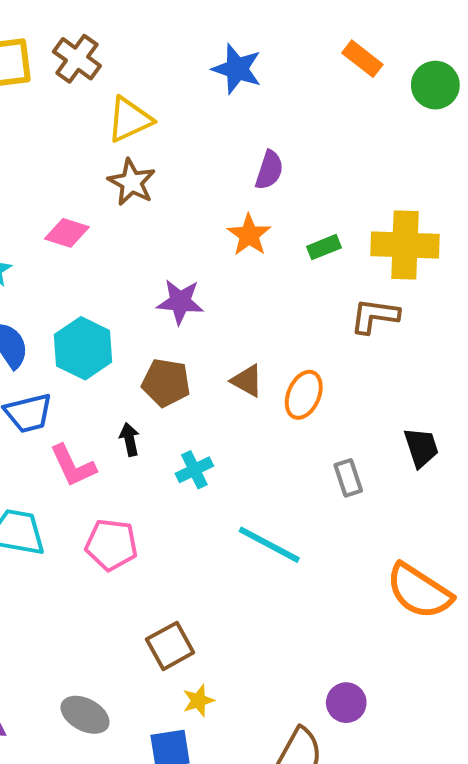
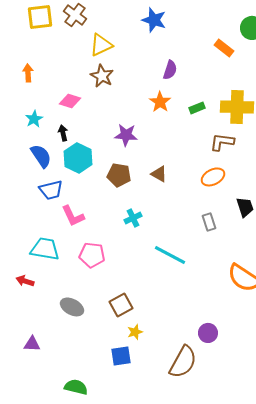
orange rectangle: (362, 59) -> (224, 48), moved
orange ellipse: (304, 395) -> (213, 177), moved, turned 40
black arrow: (130, 439) -> (63, 133), moved
gray ellipse: (85, 715) -> (72, 307), moved

